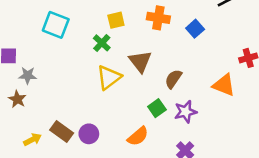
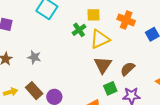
brown triangle: (140, 61) -> (103, 65), moved
gray star: (28, 75) -> (34, 57), moved
yellow triangle: (109, 77) -> (100, 39), moved

